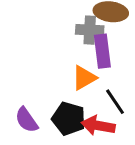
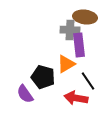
black pentagon: (69, 119) -> (43, 77), moved

